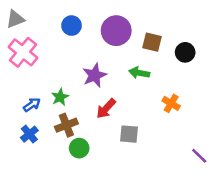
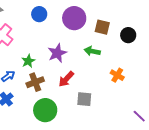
green star: (60, 97) -> (28, 61), moved
brown cross: (66, 125) -> (35, 82), moved
green circle: (79, 148) -> (45, 110), size x1.5

